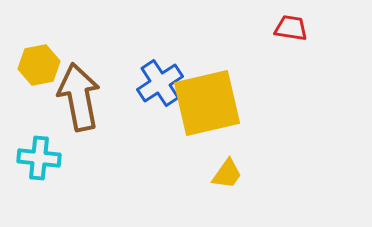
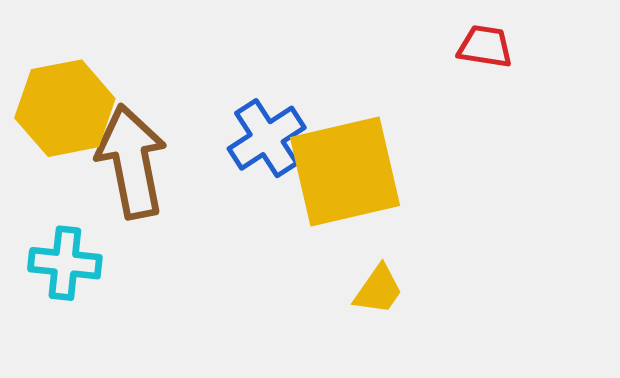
yellow hexagon: (39, 65) -> (65, 108), size x1.4

